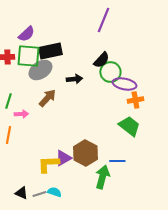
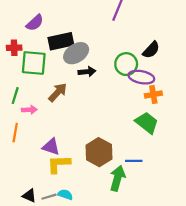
green square: (28, 56) -> (34, 63), moved
black semicircle: (101, 60) -> (151, 50), moved
gray ellipse: (40, 70) -> (76, 53), moved
purple triangle: (63, 158) -> (51, 147), moved, turned 48

